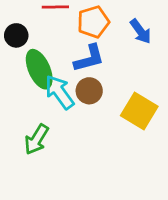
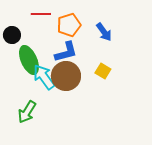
brown circle: (89, 91) -> (66, 76), size x1.5
yellow square: (139, 111) -> (103, 71), moved, size x0.6

